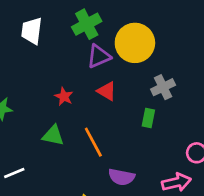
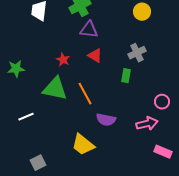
yellow circle: (135, 43) -> (142, 12), moved, size x0.6
purple triangle: (99, 56) -> (89, 30), turned 30
green triangle: (53, 135) -> (55, 89), size x1.5

